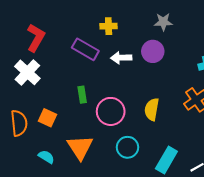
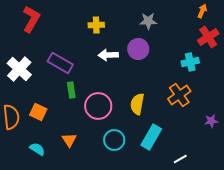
red L-shape: (36, 38) -> (31, 19), moved
purple rectangle: (85, 49) -> (60, 63), moved
orange triangle: (80, 147) -> (69, 140), size x0.6
cyan rectangle: (166, 160) -> (151, 137), moved

